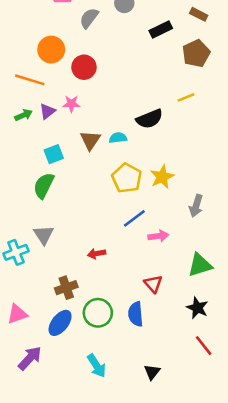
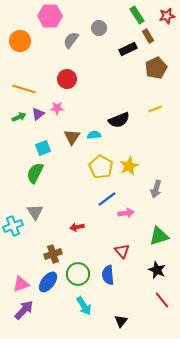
brown rectangle: (199, 14) -> (148, 36), moved, turned 32
orange circle: (51, 50) -> (20, 41), moved
yellow line: (186, 97) -> (155, 109), moved
pink triangle: (17, 314) -> (21, 284), moved
cyan arrow: (97, 366) -> (84, 306), moved

